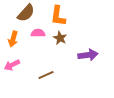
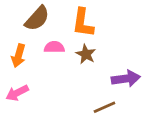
brown line: (46, 75) -> (104, 107), moved

